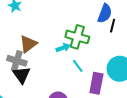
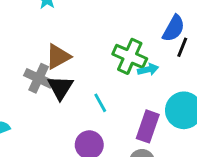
cyan arrow: (63, 48) -> (148, 70), moved
cyan line: (78, 66) -> (100, 103), moved
black triangle: (22, 75) -> (60, 88), moved

